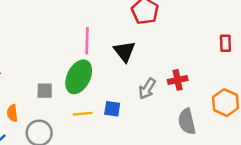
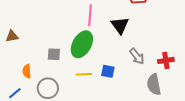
red cross: (178, 80) -> (166, 60), moved
gray arrow: (147, 89) -> (137, 56), turned -72
gray semicircle: (187, 122) -> (154, 84), moved

